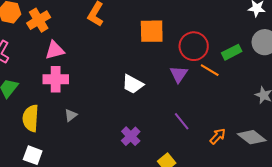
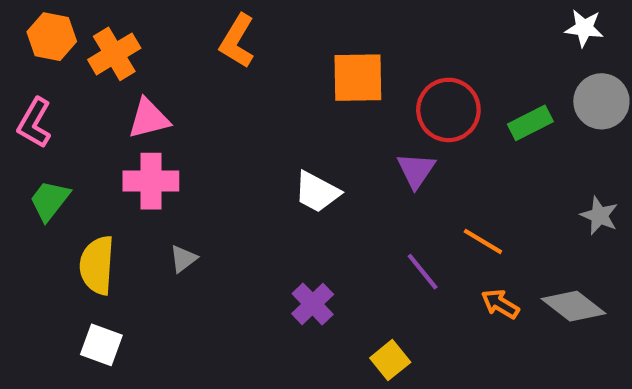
orange line: (210, 70) -> (483, 241), moved
orange arrow: (218, 136) -> (500, 304), turned -102

